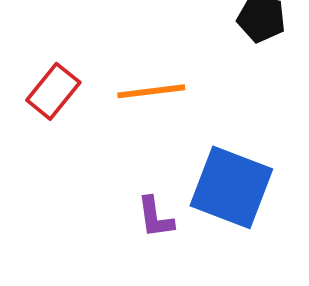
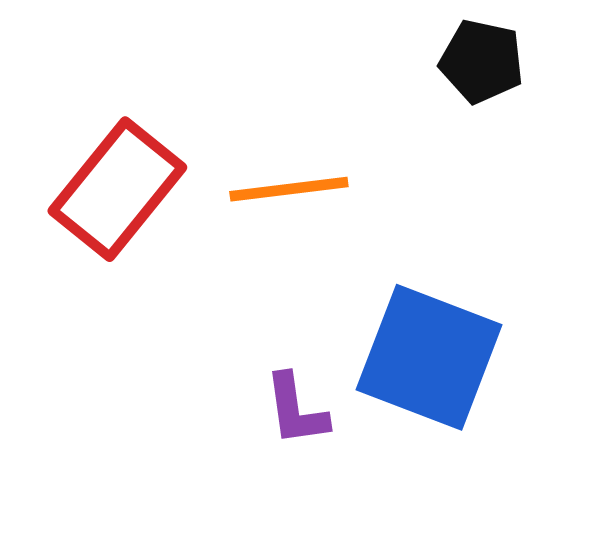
red rectangle: (53, 91) -> (117, 189), size x1.4

